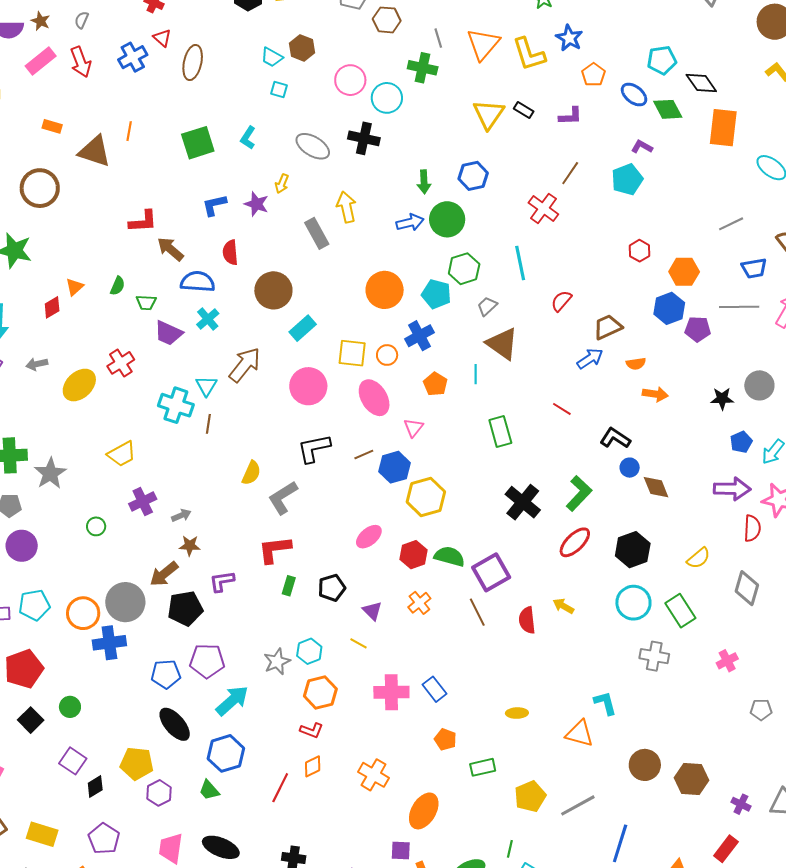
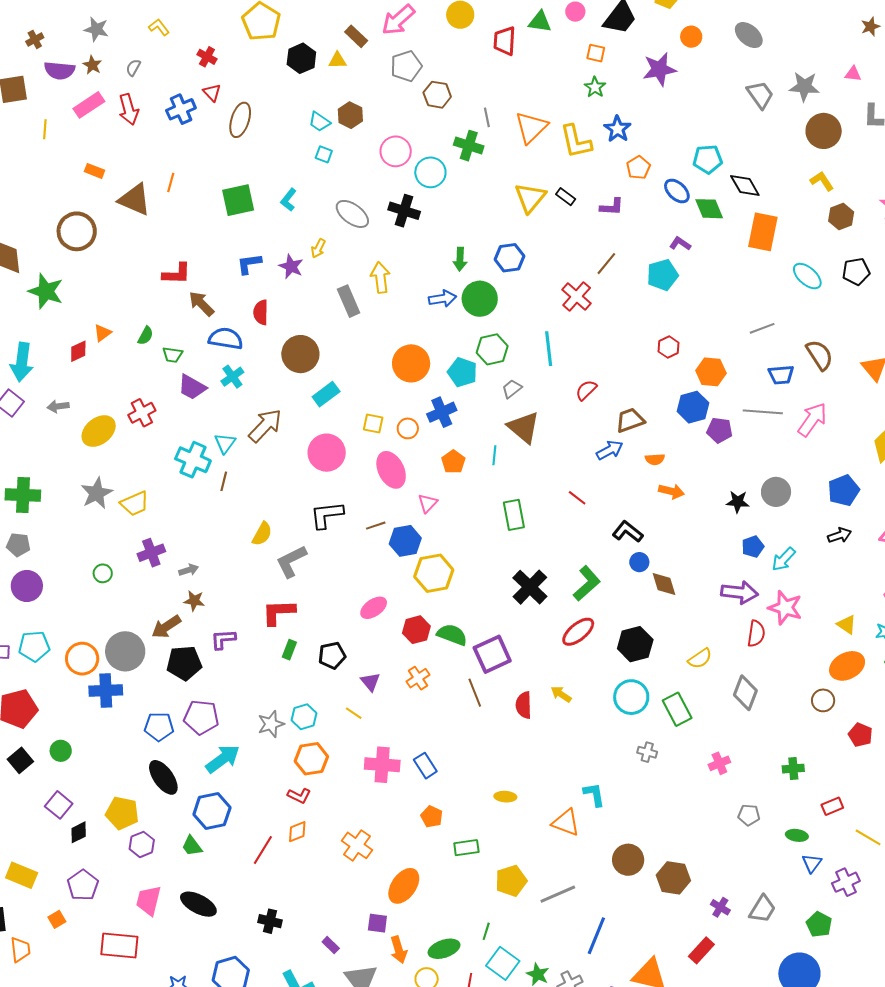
yellow square: (352, 353) -> (373, 424), size x0.7
gray star: (50, 473) -> (97, 493), moved
gray cross: (654, 656) -> (647, 752), size x0.7

